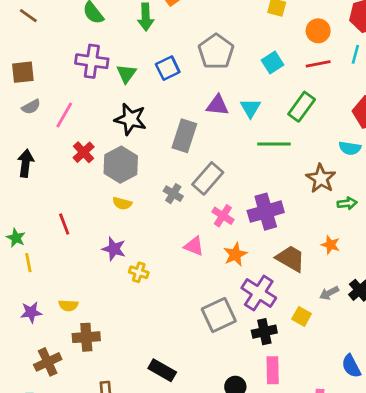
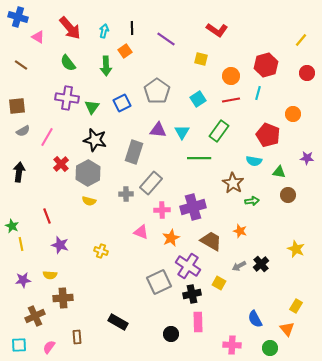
gray cross: (173, 194) -> (126, 194), turned -32
pink cross: (223, 216) -> (162, 210), turned -35
purple star: (114, 249) -> (60, 245), moved

